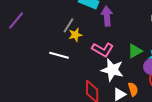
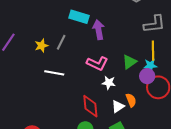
yellow star: (75, 35) -> (41, 46), moved
white star: (112, 70) -> (109, 83), size x0.6

